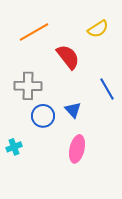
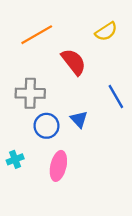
pink ellipse: (77, 149) -> (58, 166), moved

